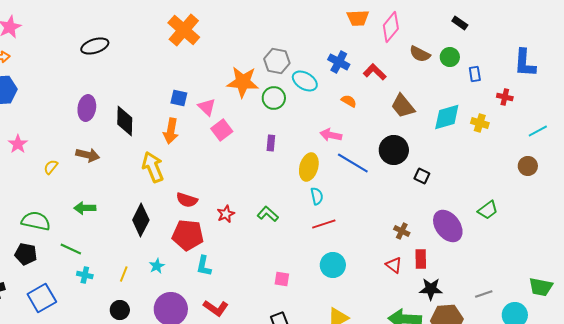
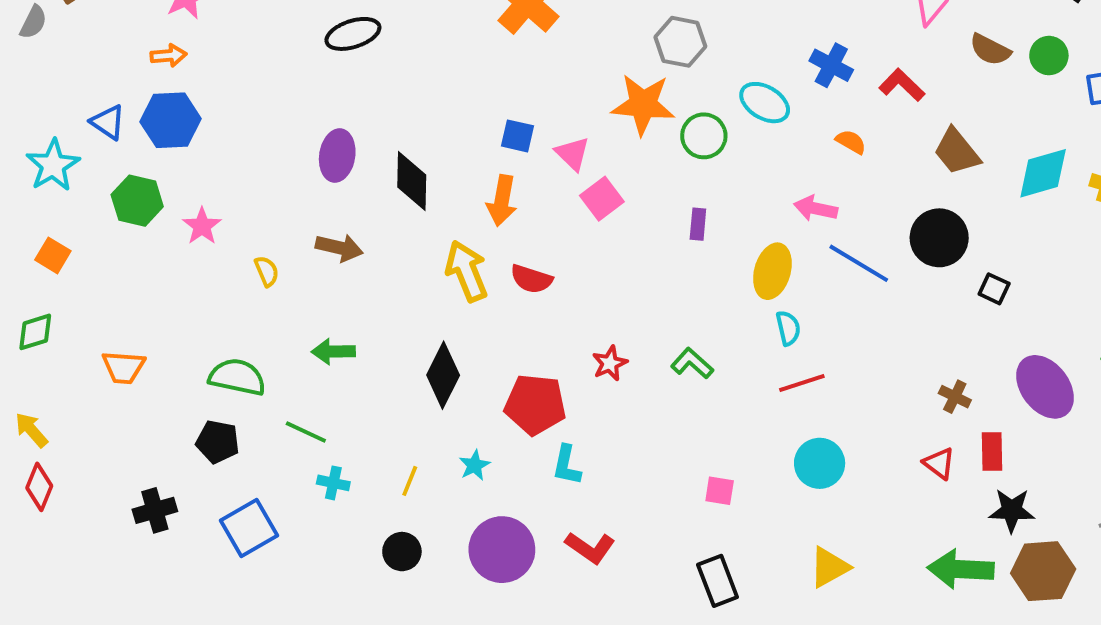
gray hexagon: (277, 61) -> (680, 42), moved
yellow semicircle: (51, 167) -> (267, 271), turned 119
red semicircle: (187, 200) -> (531, 279), moved

